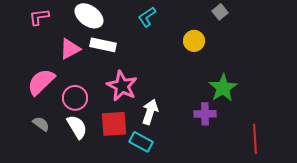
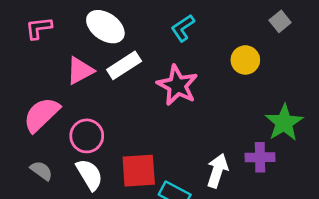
white rectangle: (103, 45) -> (124, 65), turned -45
pink star: (122, 86) -> (177, 85), moved
white arrow: (150, 112) -> (217, 171), moved

